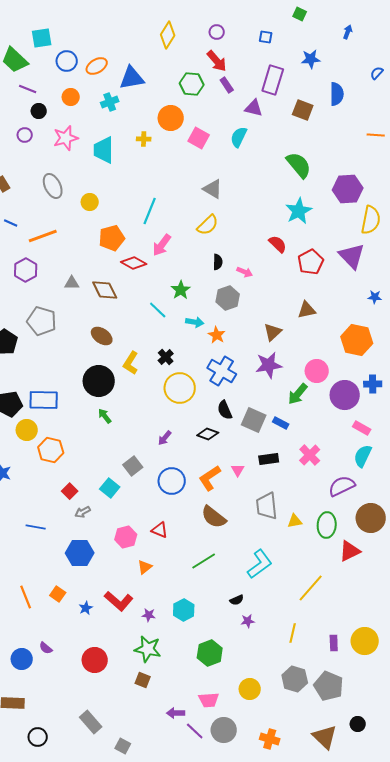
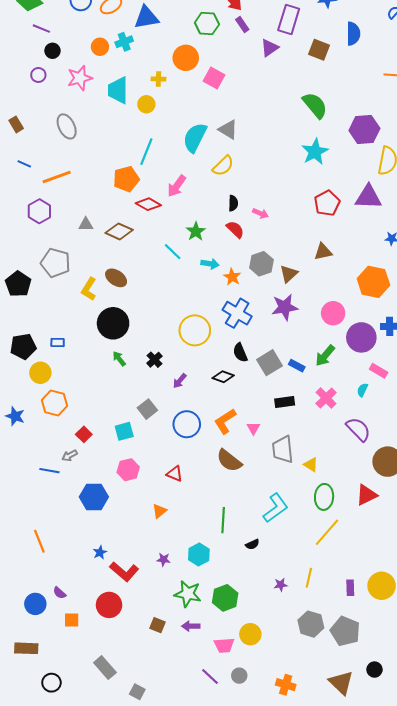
orange circle: (71, 97) -> (100, 47), moved
purple triangle: (254, 108) -> (270, 48), turned -48
cyan semicircle: (239, 137) -> (195, 138), moved, size x1.4
yellow circle: (90, 202) -> (146, 104), moved
cyan line: (150, 211) -> (146, 152), moved
red semicircle: (278, 244) -> (235, 229), moved
purple triangle: (352, 256) -> (368, 197), turned -44
brown diamond: (105, 290) -> (119, 231), turned -40
gray hexagon: (228, 298) -> (261, 264), moved
black cross: (166, 357) -> (154, 360), moved
yellow L-shape: (131, 363) -> (89, 289), moved
green arrow: (298, 394) -> (325, 356), moved
blue rectangle: (44, 400) -> (58, 342), size x0.5
gray square: (254, 420) -> (270, 363), turned 35
orange hexagon: (51, 450) -> (55, 403), moved
cyan semicircle: (363, 456) -> (362, 390), moved, size x0.6
pink triangle: (238, 470) -> (253, 428), moved
purple semicircle: (342, 486) -> (358, 429), turned 72
cyan square: (110, 488) -> (124, 431), turned 36
gray arrow: (83, 512) -> (70, 456), moved
yellow triangle: (295, 521) -> (311, 465), turned 42
green ellipse: (327, 525) -> (324, 497), moved
pink hexagon: (126, 537) -> (128, 470), moved
green line: (204, 561) -> (223, 520), moved, turned -55
orange square: (58, 594) -> (72, 620), moved, turned -35
red L-shape: (119, 601) -> (124, 572), moved
purple star: (248, 621) -> (281, 585), moved
green star: (148, 649) -> (188, 594), moved
yellow circle: (250, 689) -> (250, 634), moved
purple arrow: (176, 713) -> (191, 626), moved
gray circle: (224, 730) -> (239, 676), size x0.6

